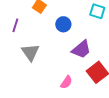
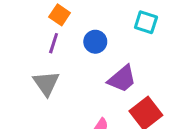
purple line: (15, 25) -> (54, 43), moved

